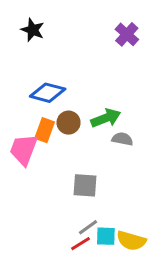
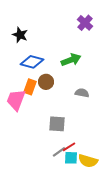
black star: (33, 30) -> (20, 35), moved
green arrow: (106, 118) -> (71, 60), moved
red line: (80, 244) -> (69, 147), moved

